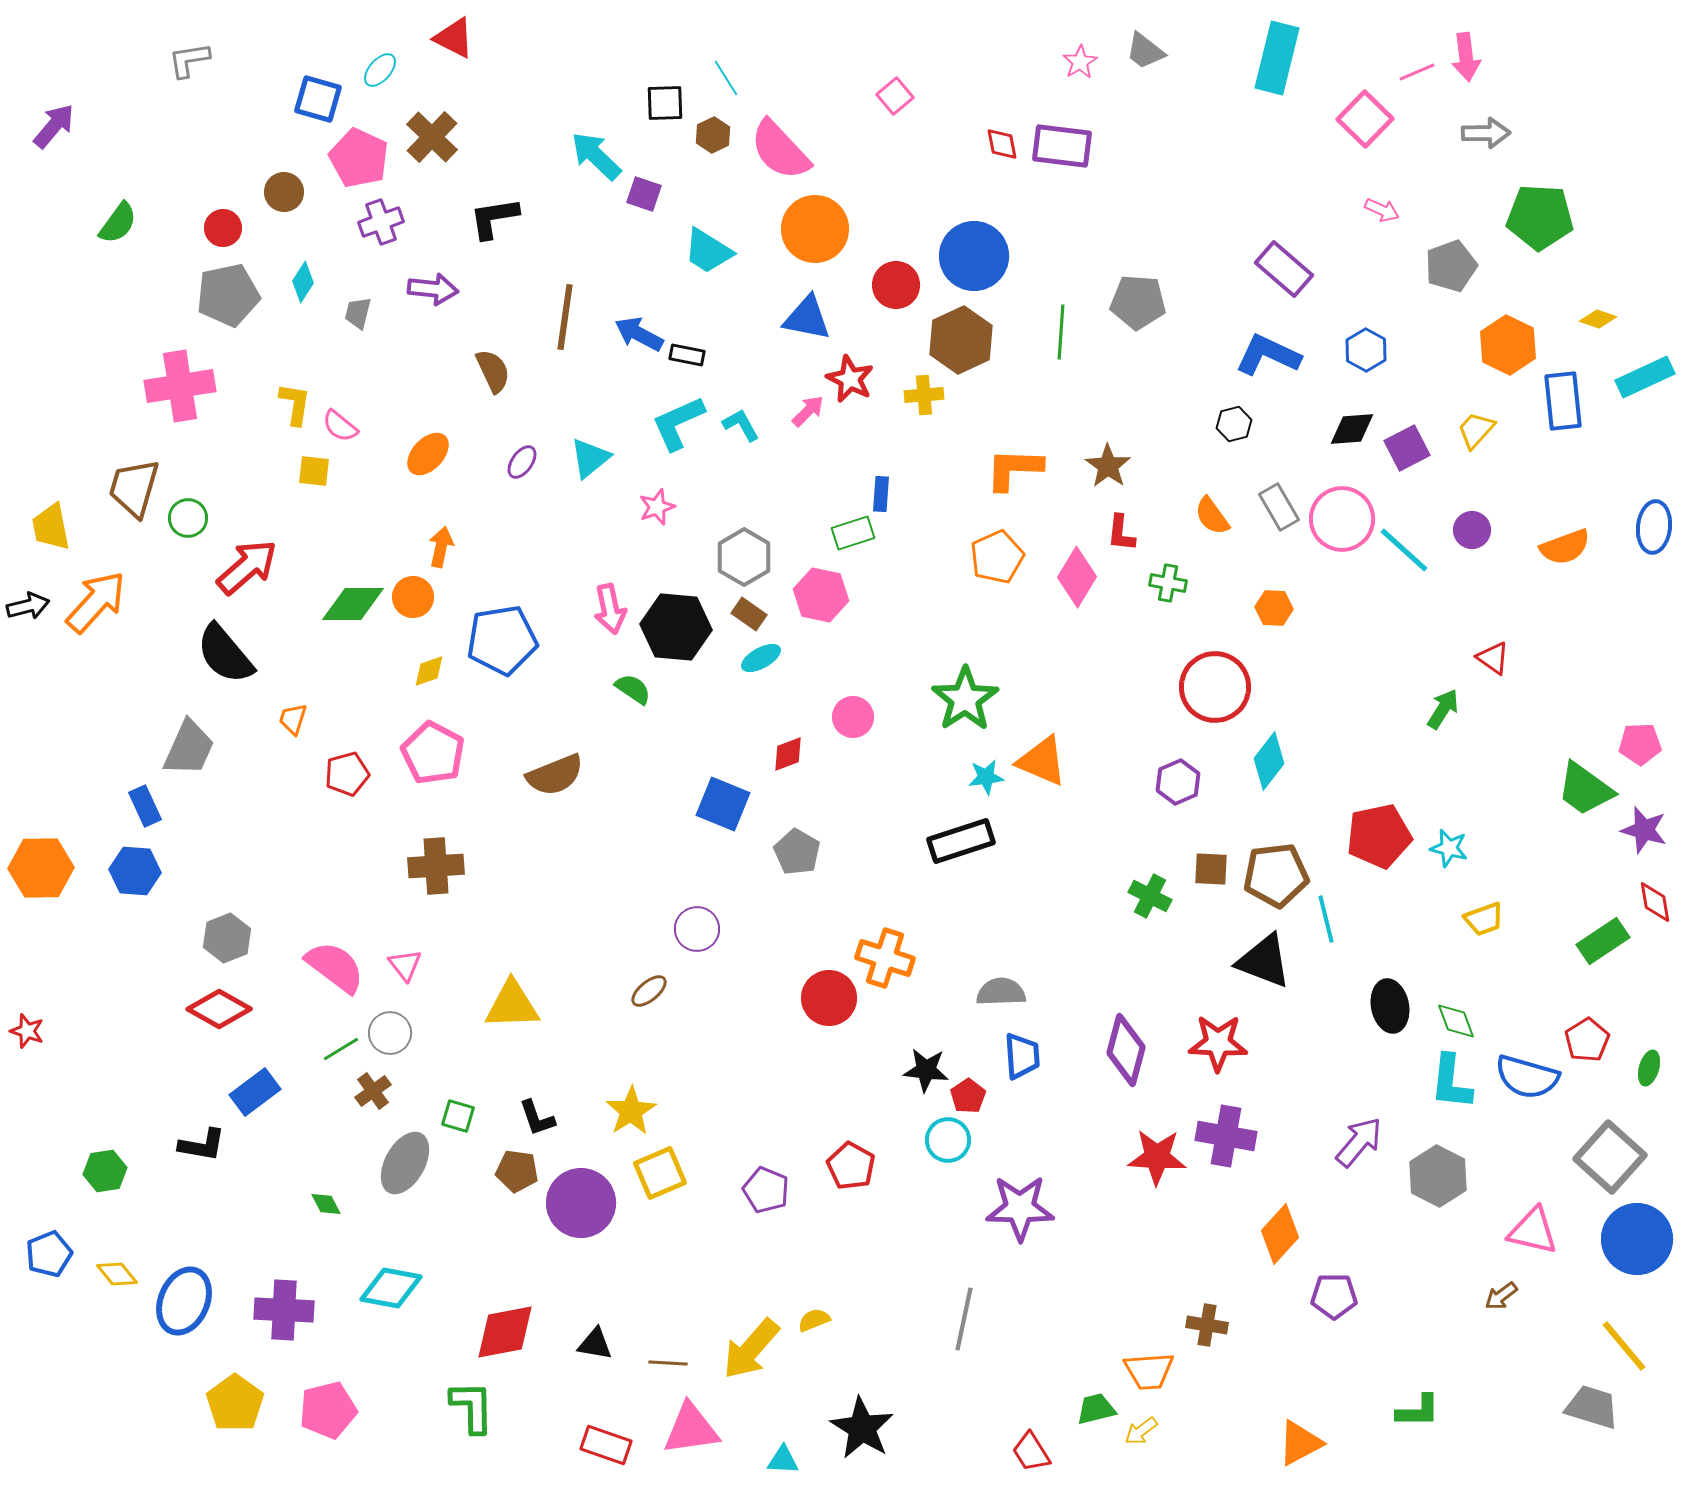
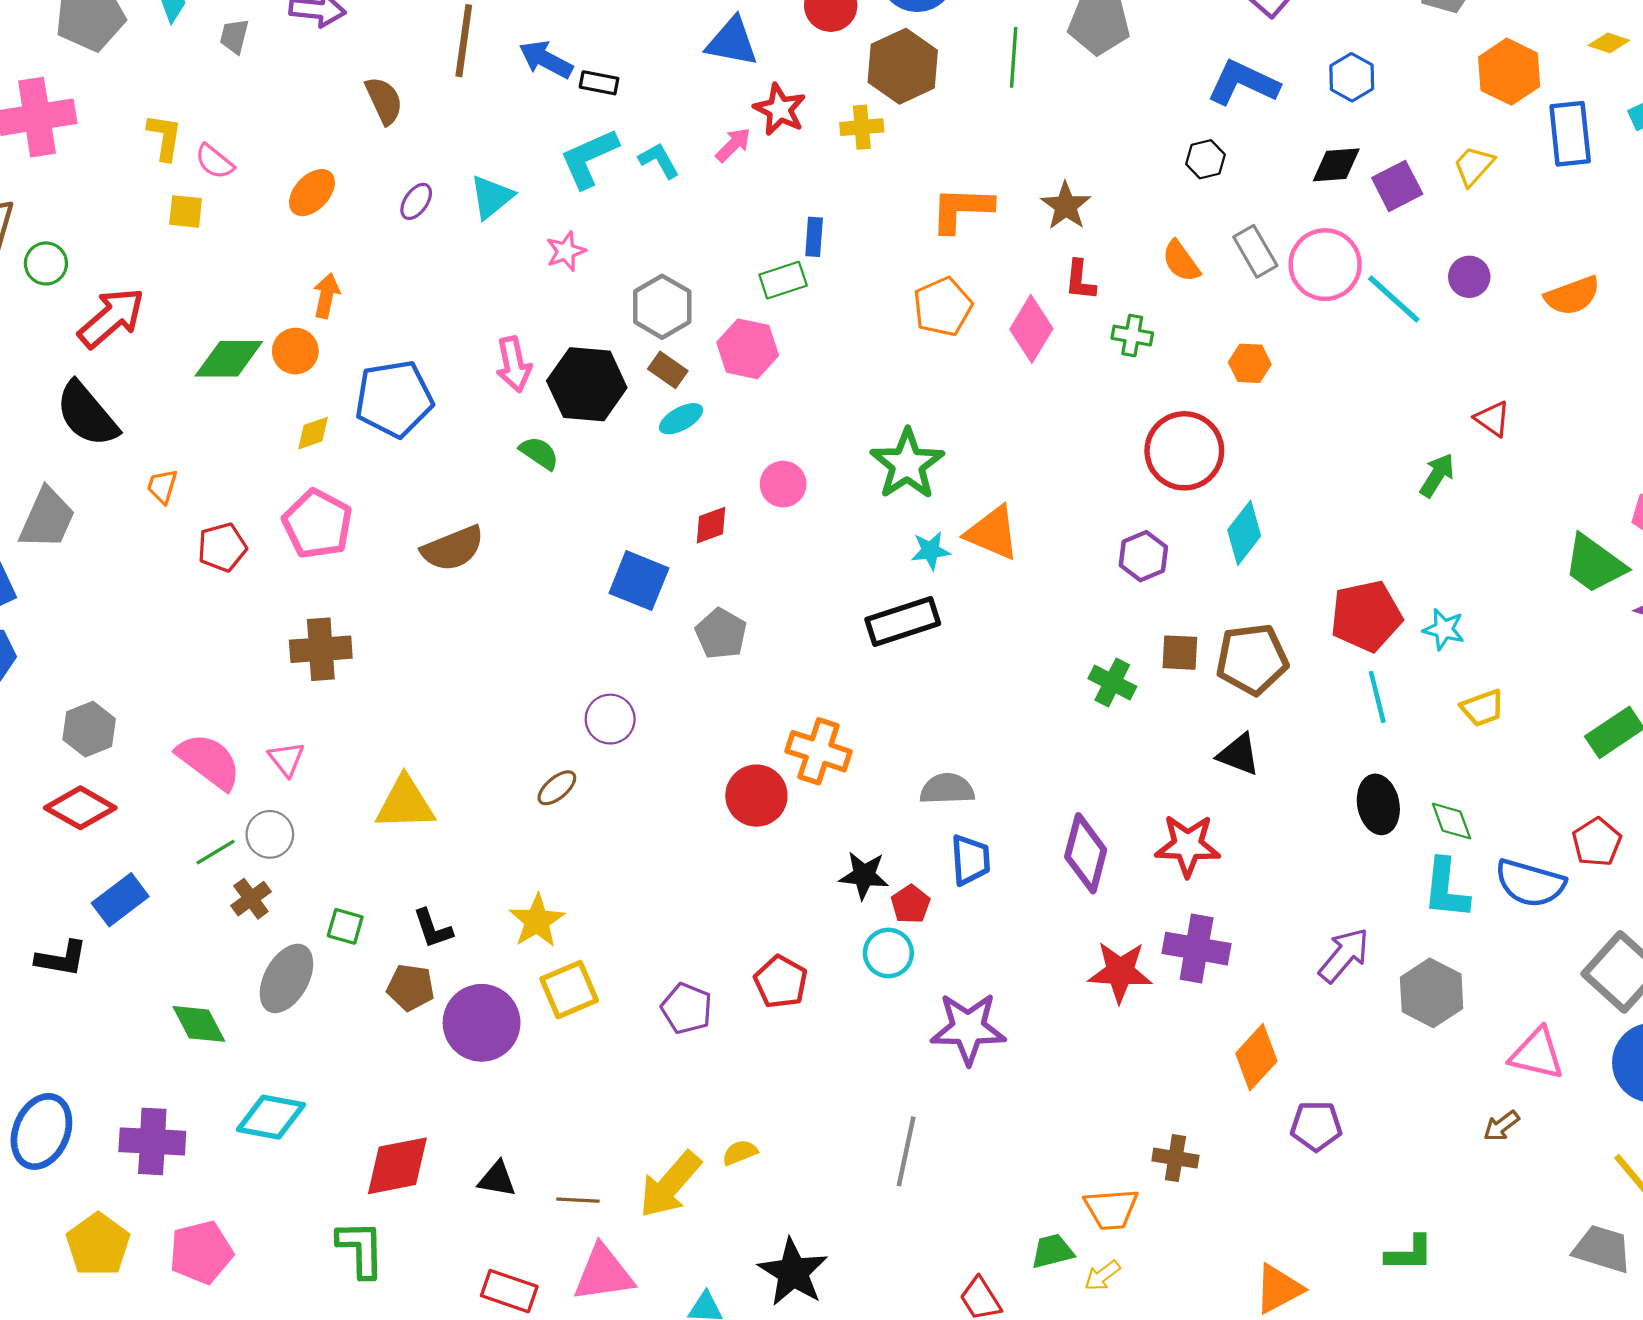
cyan line: (1326, 919) -> (1377, 697), moved
black triangle: (1264, 961) -> (1239, 755), size x0.7
green diamond: (326, 1204) -> (199, 1024), size x1.6

